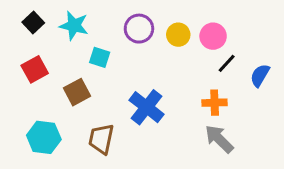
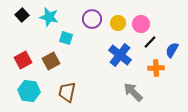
red square: (35, 69) -> (23, 60), moved
orange cross: (215, 103) -> (156, 68), moved
blue cross: (147, 107) -> (120, 55), moved
gray arrow: (219, 139) -> (133, 92), moved

